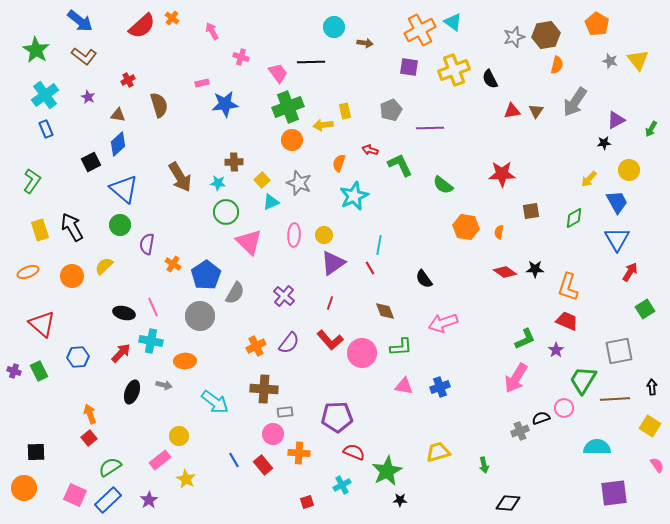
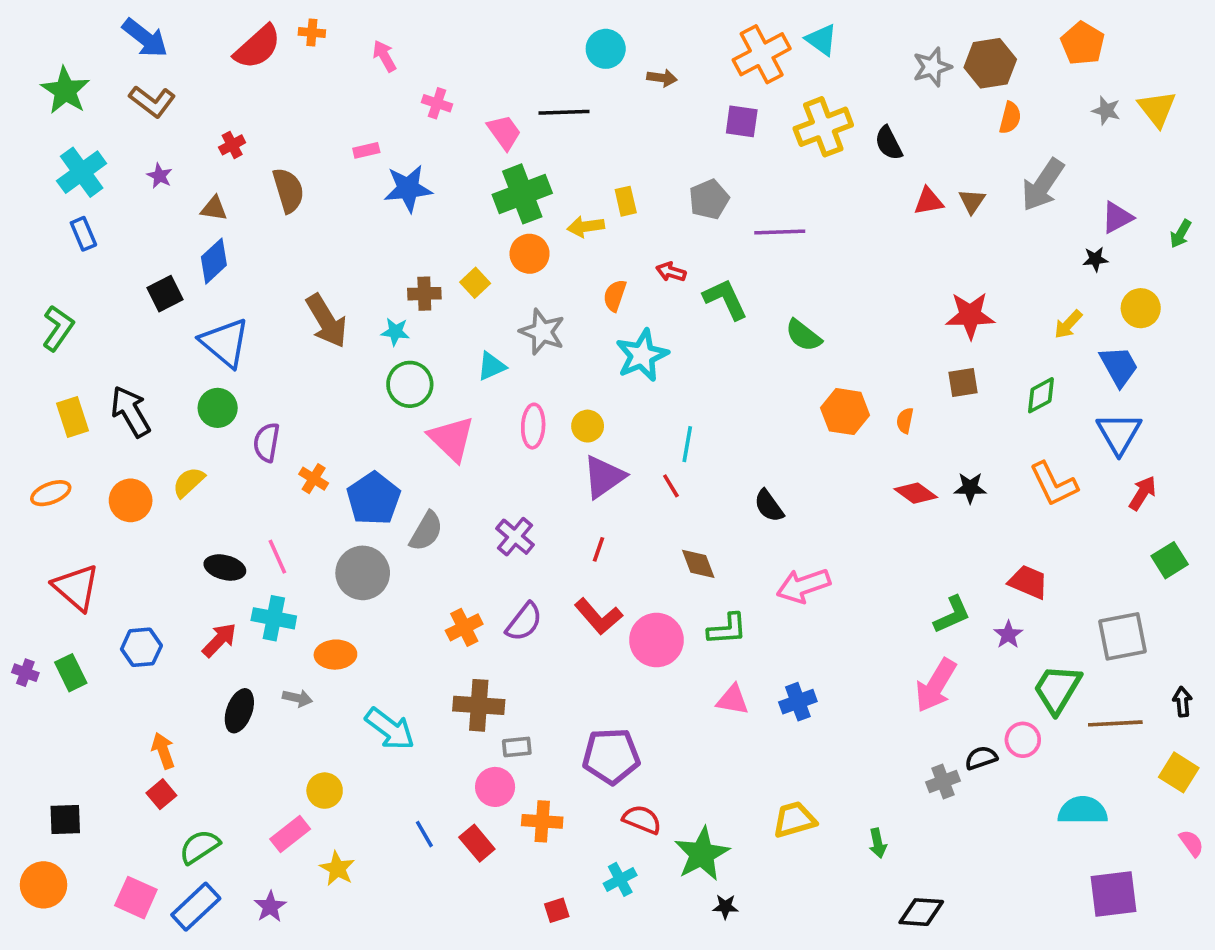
orange cross: (172, 18) -> (312, 33), turned -32
red star: (502, 174) -> (970, 315), moved
yellow square: (262, 180) -> (475, 283), moved
orange L-shape: (568, 287) -> (1054, 484), moved, turned -44

